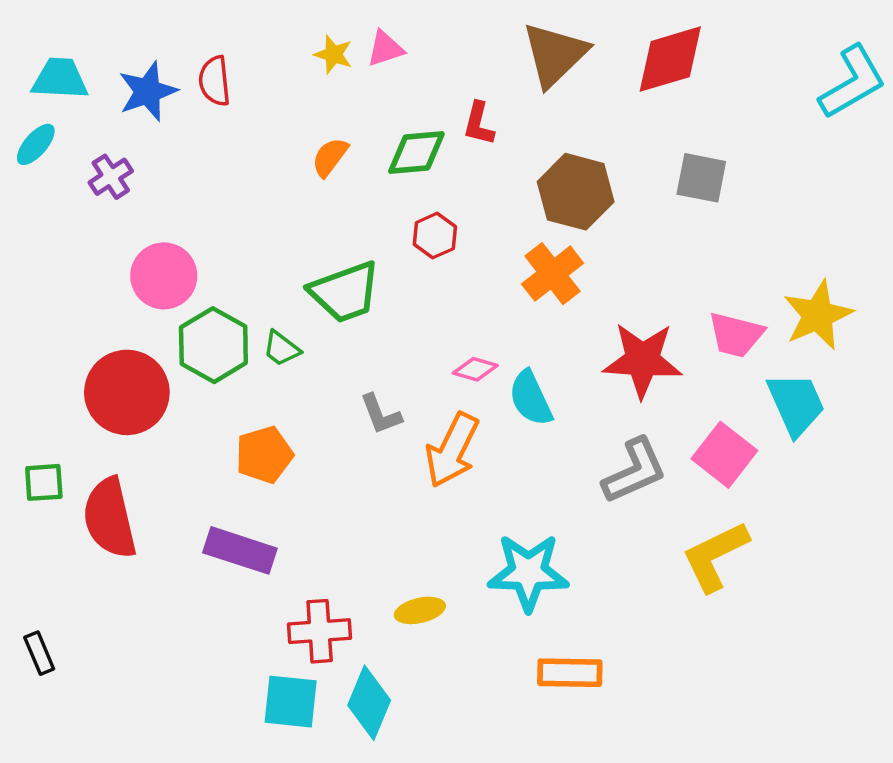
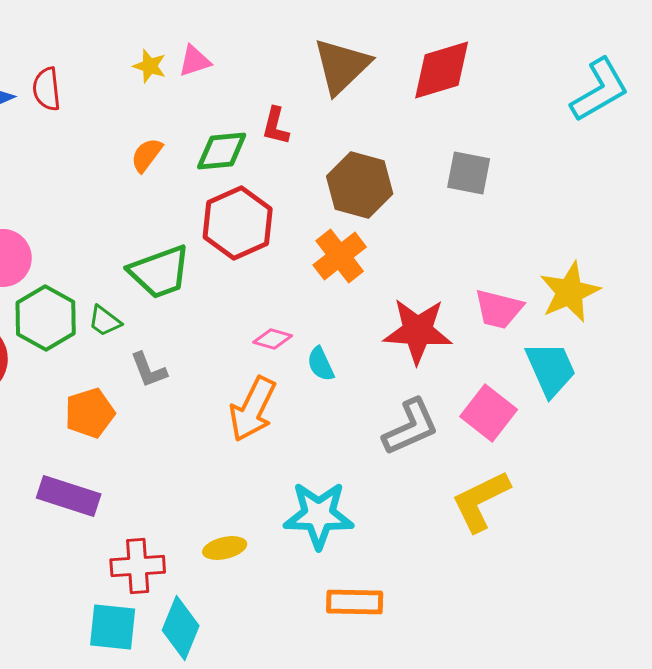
red hexagon: (435, 236) -> (238, 223), size x1.8
cyan semicircle: (531, 398) -> (321, 364), size x0.7
gray L-shape: (381, 414) -> (149, 370), moved

